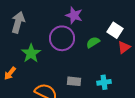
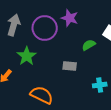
purple circle: (62, 38) -> (45, 28), moved
gray rectangle: (74, 81) -> (70, 66), moved

